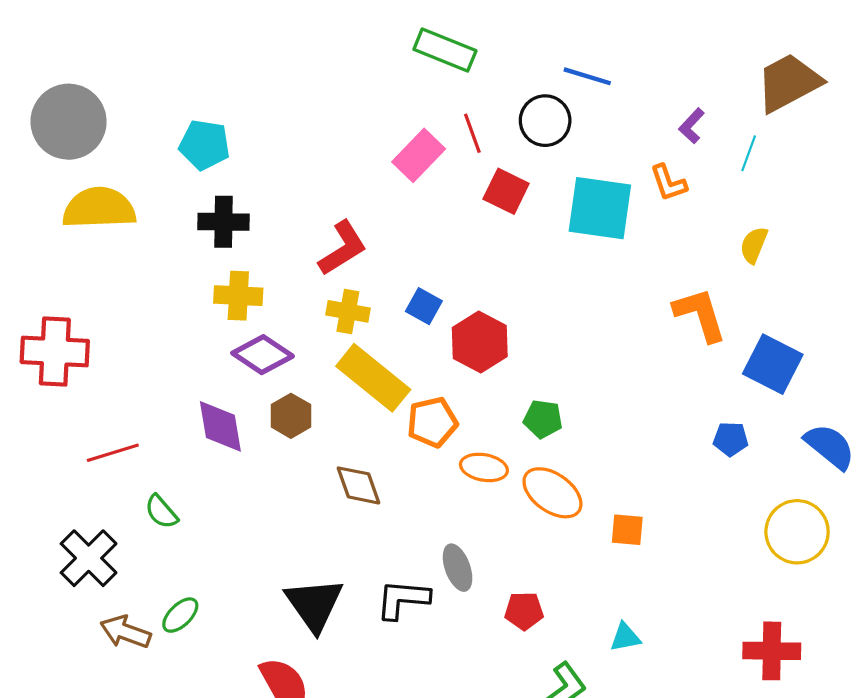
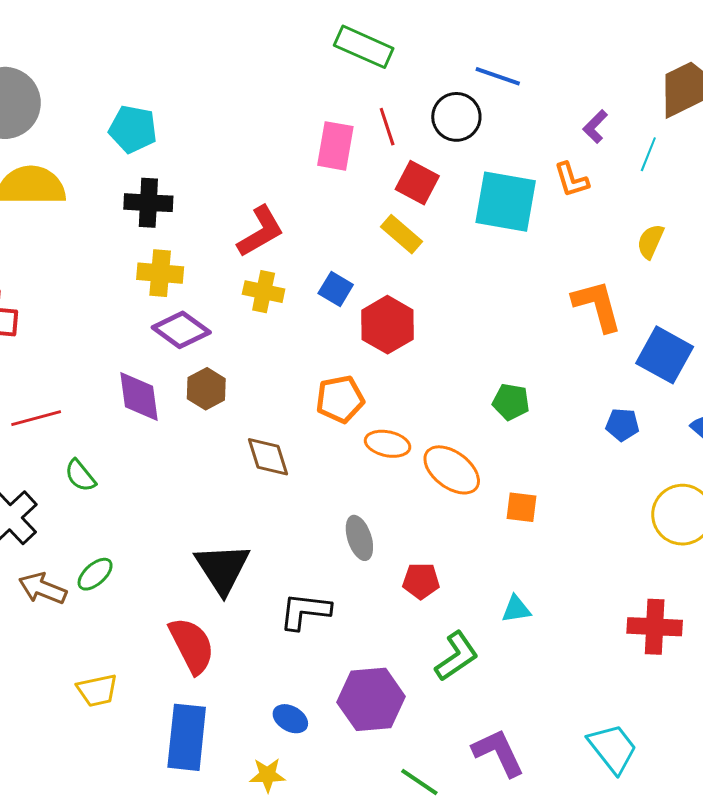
pink rectangle: (419, 155) -> (335, 146), turned -36
yellow rectangle: (373, 378) -> (402, 234), moved, size x0.6
green pentagon: (543, 419) -> (511, 402), moved
black L-shape: (403, 599) -> (305, 611), moved

